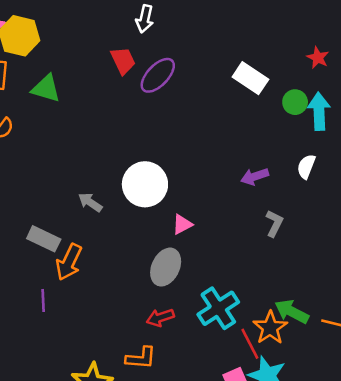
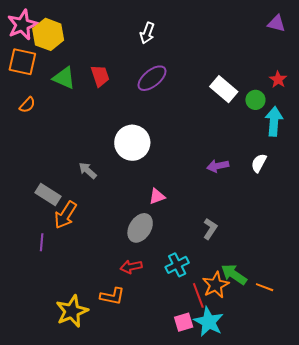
red trapezoid: (123, 61) -> (100, 76), moved
green circle: (295, 102) -> (255, 100), moved
white circle: (145, 184) -> (132, 143), moved
gray L-shape: (274, 223) -> (210, 229), moved
cyan cross: (218, 308) -> (177, 265), size x0.7

